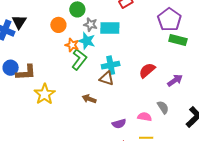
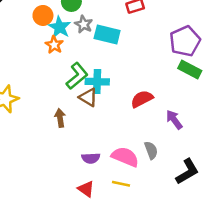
cyan star: (87, 41) -> (60, 27), moved
green L-shape: (79, 59) -> (77, 76), moved
purple arrow: (175, 80) -> (174, 120), turned -105
brown arrow: (89, 99) -> (60, 118), turned 48
pink semicircle: (145, 117) -> (125, 157), size x1.5

